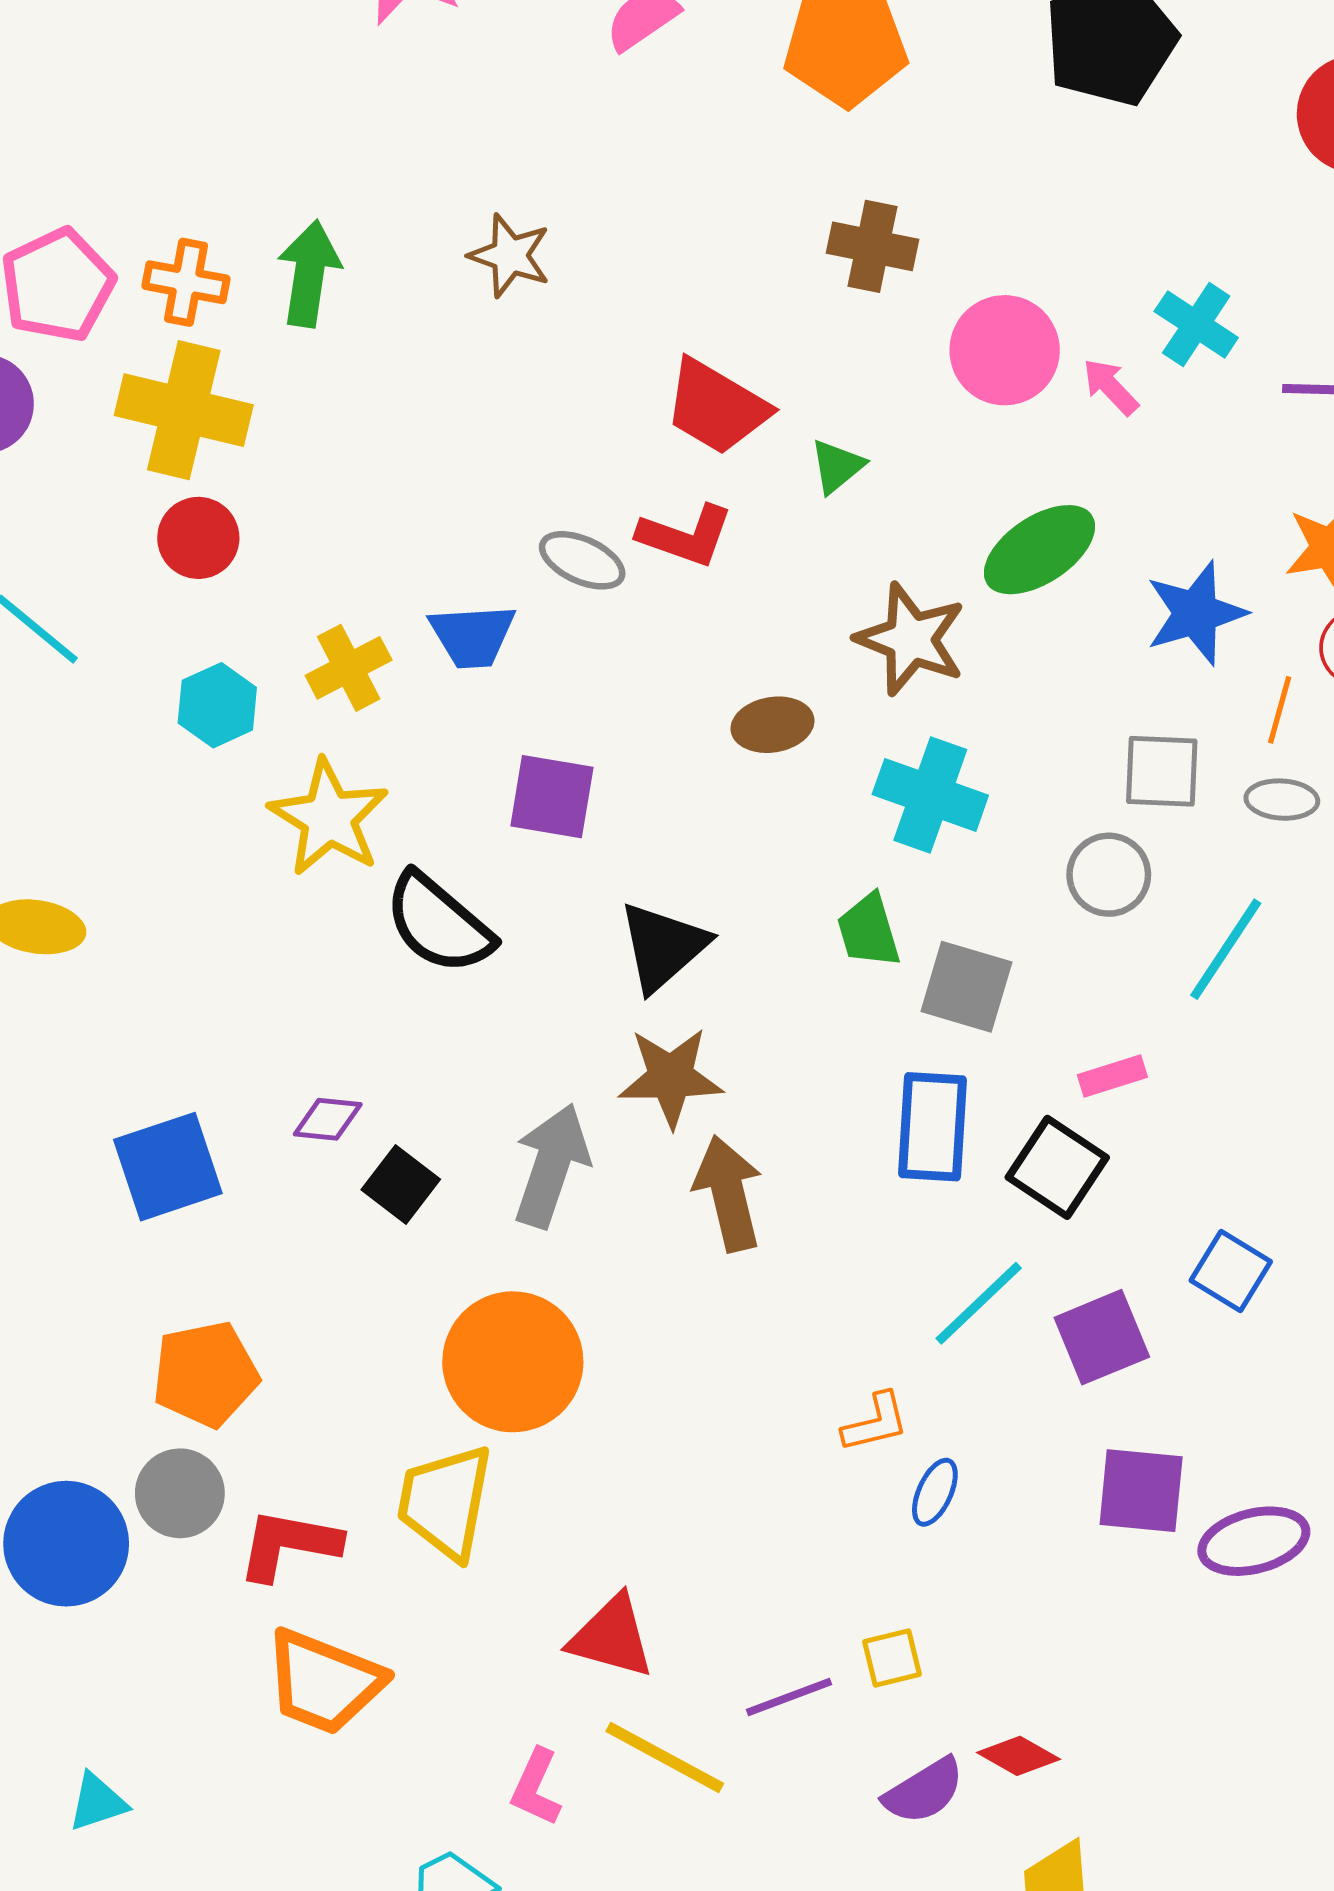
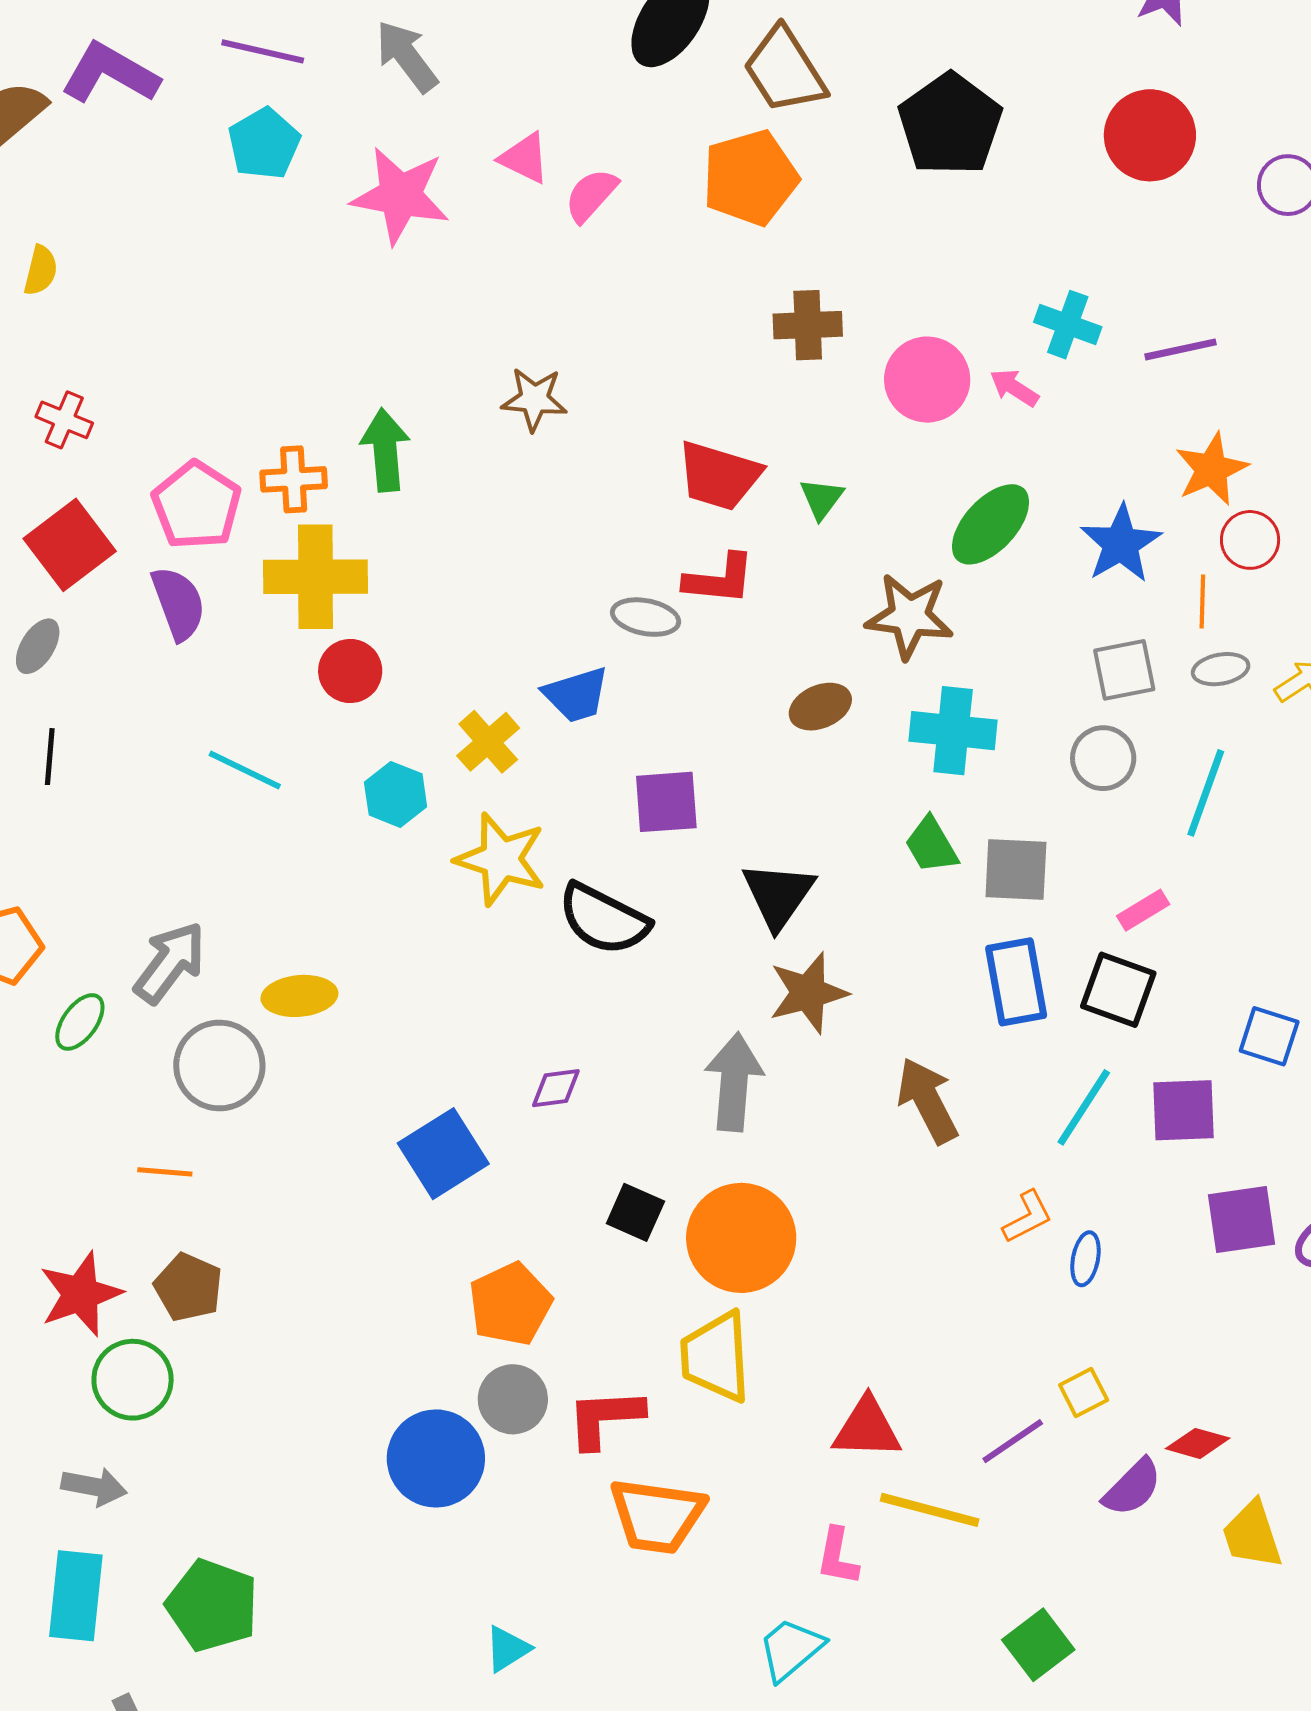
black square: (401, 1185) -> (635, 1212), moved
brown arrow: (728, 1193) -> (927, 1100), moved
purple square: (1102, 1337) -> (1183, 1110), turned 34

